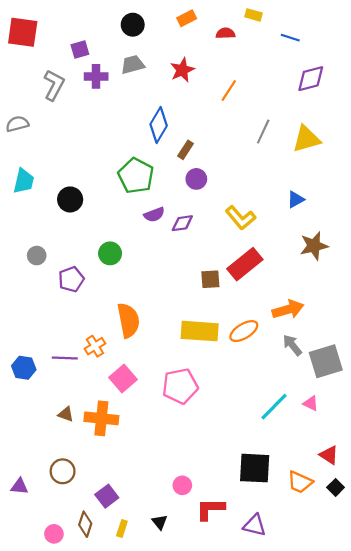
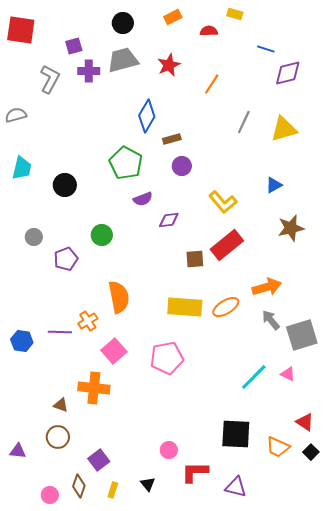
blue line: (290, 38) -> (266, 49), moved
gray trapezoid: (133, 65) -> (123, 60), size x1.4
brown rectangle: (186, 150) -> (172, 139), turned 42
purple diamond: (182, 223) -> (169, 220), moved
brown triangle: (66, 414) -> (61, 405), moved

